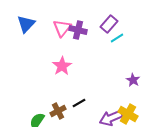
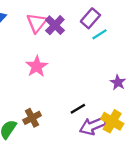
purple cross: (78, 30) -> (55, 25), turned 30
black line: (79, 103) -> (78, 109), moved

